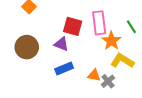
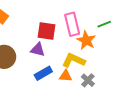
green line: (131, 27) -> (104, 24), turned -72
yellow L-shape: (122, 61) -> (74, 60), moved
orange triangle: (94, 75) -> (66, 76), moved

